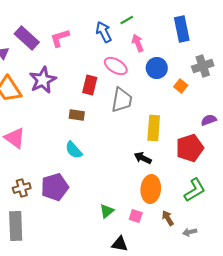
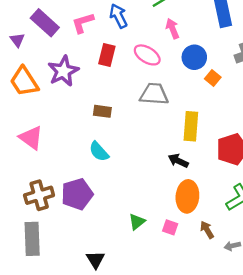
blue arrow: (104, 32) -> (118, 16), moved
red rectangle: (90, 85) -> (107, 55), moved
orange square: (181, 86) -> (213, 78), moved
gray trapezoid: (122, 100) -> (154, 94), turned -96
brown cross: (22, 188) -> (39, 195), size x1.4
black triangle: (120, 244) -> (95, 260), moved, turned 48

